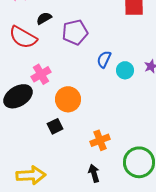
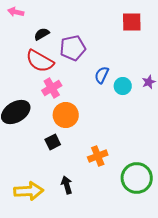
red semicircle: (23, 37) -> (40, 61), moved
pink cross: (41, 74) -> (52, 88), moved
black arrow: (94, 173) -> (67, 185), moved

